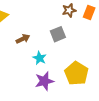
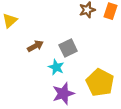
gray square: (58, 34) -> (68, 48), moved

